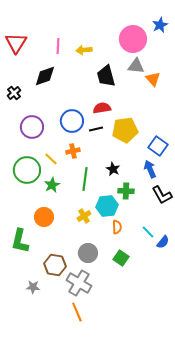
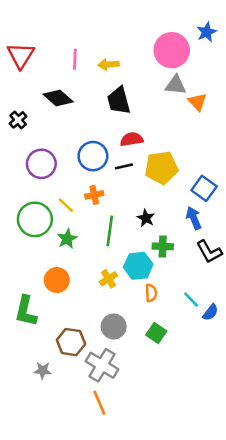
black diamond: (45, 76) -> (58, 98), turned 60
black trapezoid: (106, 76) -> (119, 101), moved

